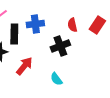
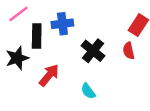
red semicircle: (72, 25) -> (129, 51), moved
black cross: (60, 46) -> (93, 51), turned -30

